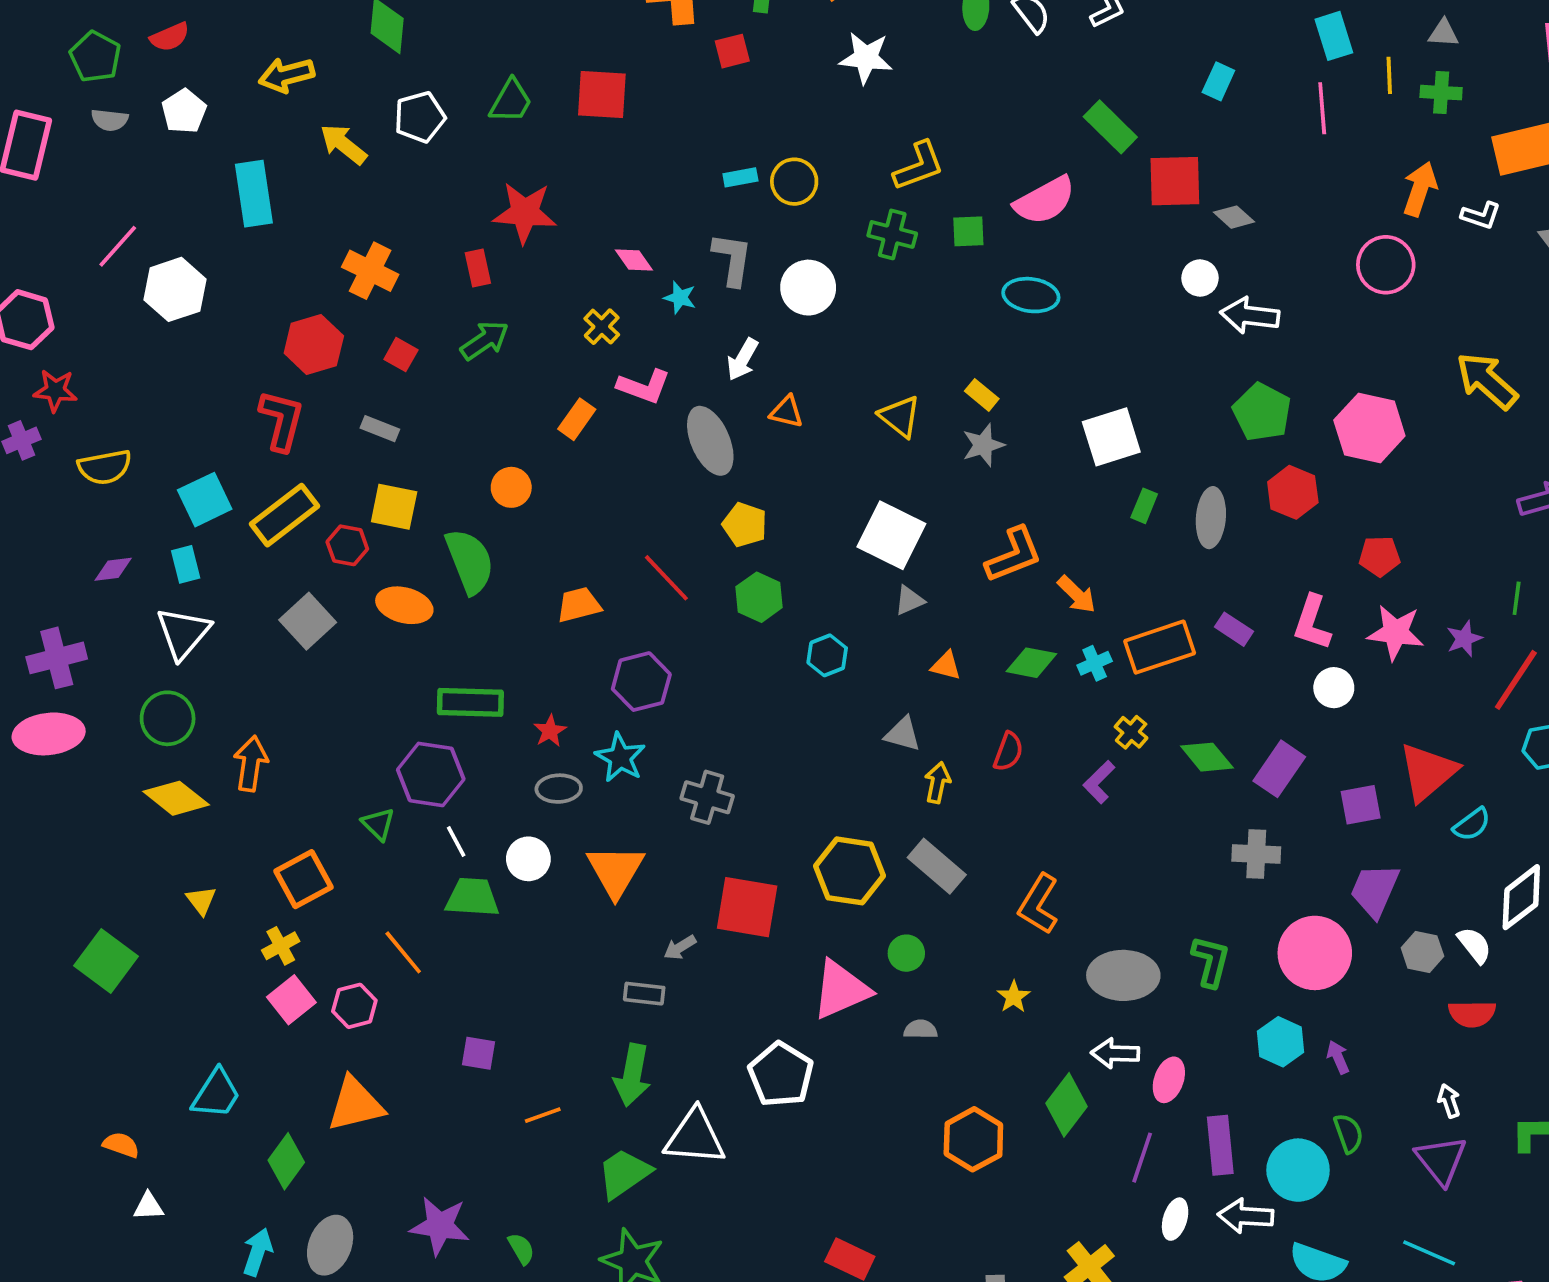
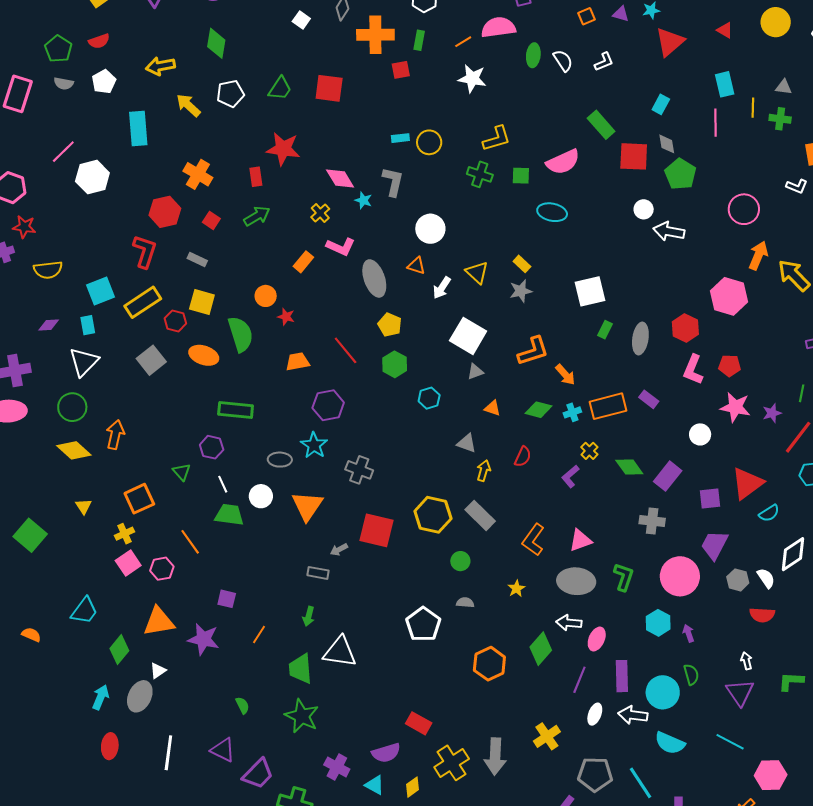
orange arrow: (1420, 189) -> (758, 255), moved
gray diamond: (1234, 217) -> (667, 144), moved, turned 35
pink diamond: (634, 260) -> (340, 178), size x1.4
white circle: (808, 288) -> (430, 229), moved
white arrow: (743, 359) -> (442, 288), moved
green pentagon: (1262, 412) -> (680, 174), moved
pink L-shape: (1312, 622) -> (693, 370), moved
red star: (550, 731) -> (286, 317), moved, turned -30
purple hexagon: (431, 774) -> (212, 447), size x0.7
pink triangle: (841, 990) -> (580, 540), moved, size x0.7
green arrow: (632, 1075) -> (309, 616), size x0.6
white pentagon: (781, 1075) -> (423, 624), moved
orange line: (543, 1115) -> (259, 634), turned -42
green trapezoid: (624, 1173) -> (300, 669), turned -64
white triangle: (148, 1206) -> (158, 671), moved, turned -36
purple star: (440, 1226) -> (203, 639), moved

